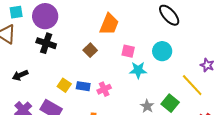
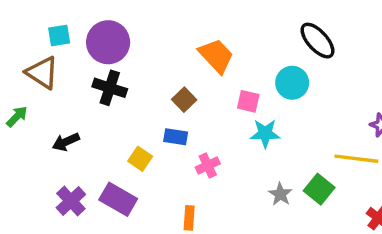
orange trapezoid: (109, 24) -> (216, 56), turned -65
cyan circle: (162, 51) -> (292, 83), moved
yellow line: (192, 85) -> (356, 159), turned -40
blue rectangle: (83, 86) -> (176, 137), moved

